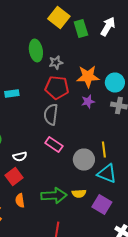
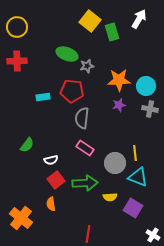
white arrow: (108, 26) -> (139, 19), moved
green ellipse: (36, 50) -> (67, 54), turned -60
red pentagon: (57, 88) -> (72, 91), moved
red square: (14, 176) -> (56, 180), moved
green arrow: (54, 196) -> (85, 183), moved

